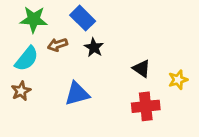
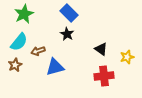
blue rectangle: (83, 18) -> (69, 13), moved
green star: (34, 19) -> (24, 14), turned -30
brown arrow: (57, 45) -> (38, 51), moved

